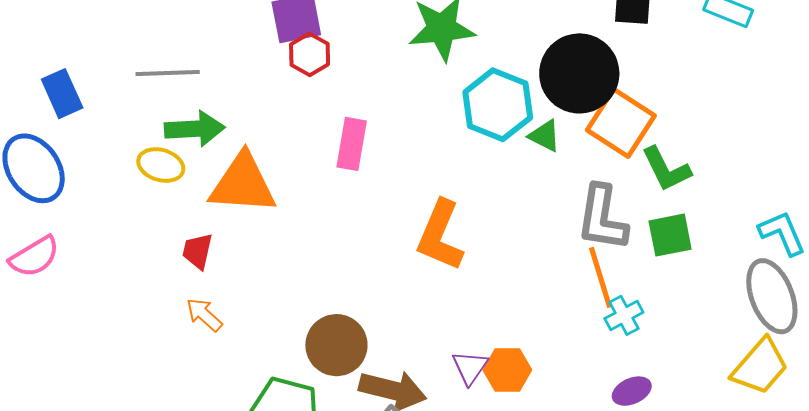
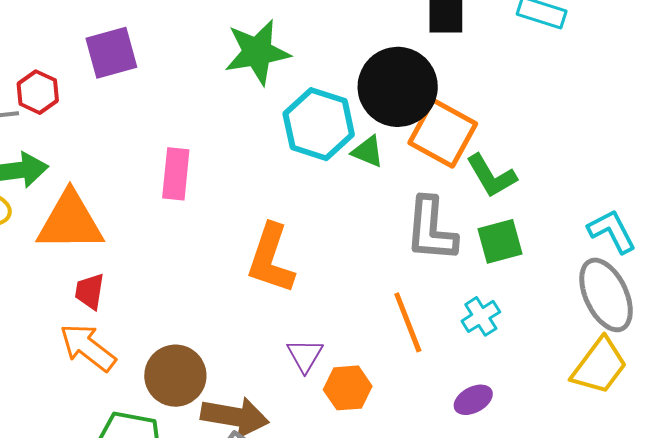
red hexagon: (310, 54) -> (38, 92), moved
red trapezoid: (198, 251) -> (90, 291), moved
orange line: (600, 277) -> (408, 322), moved
orange arrow: (204, 315) -> (88, 347), moved, size x1.5
cyan cross: (624, 315) -> (481, 316), moved
purple triangle: (470, 367) -> (305, 355), moved

